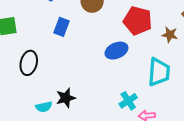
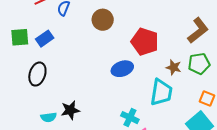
blue rectangle: (62, 27) -> (45, 39), moved, turned 30
brown star: (170, 35) -> (174, 67), moved
cyan cross: (128, 101) -> (130, 118), turned -36

